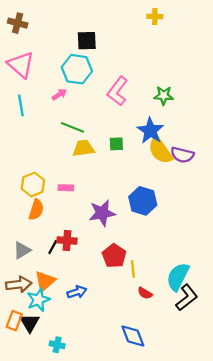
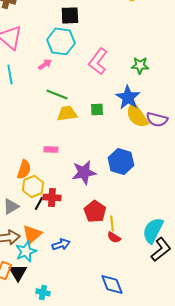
yellow hexagon: (33, 184) -> (33, 186), moved
red semicircle: (145, 293) -> (114, 237), moved

